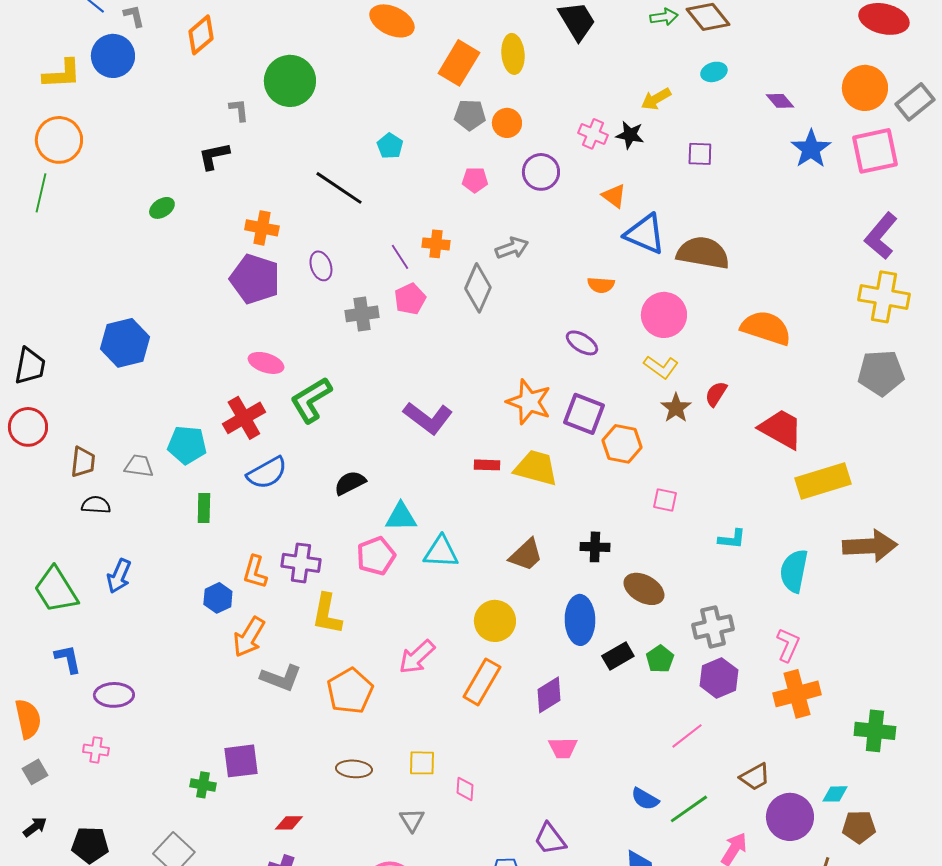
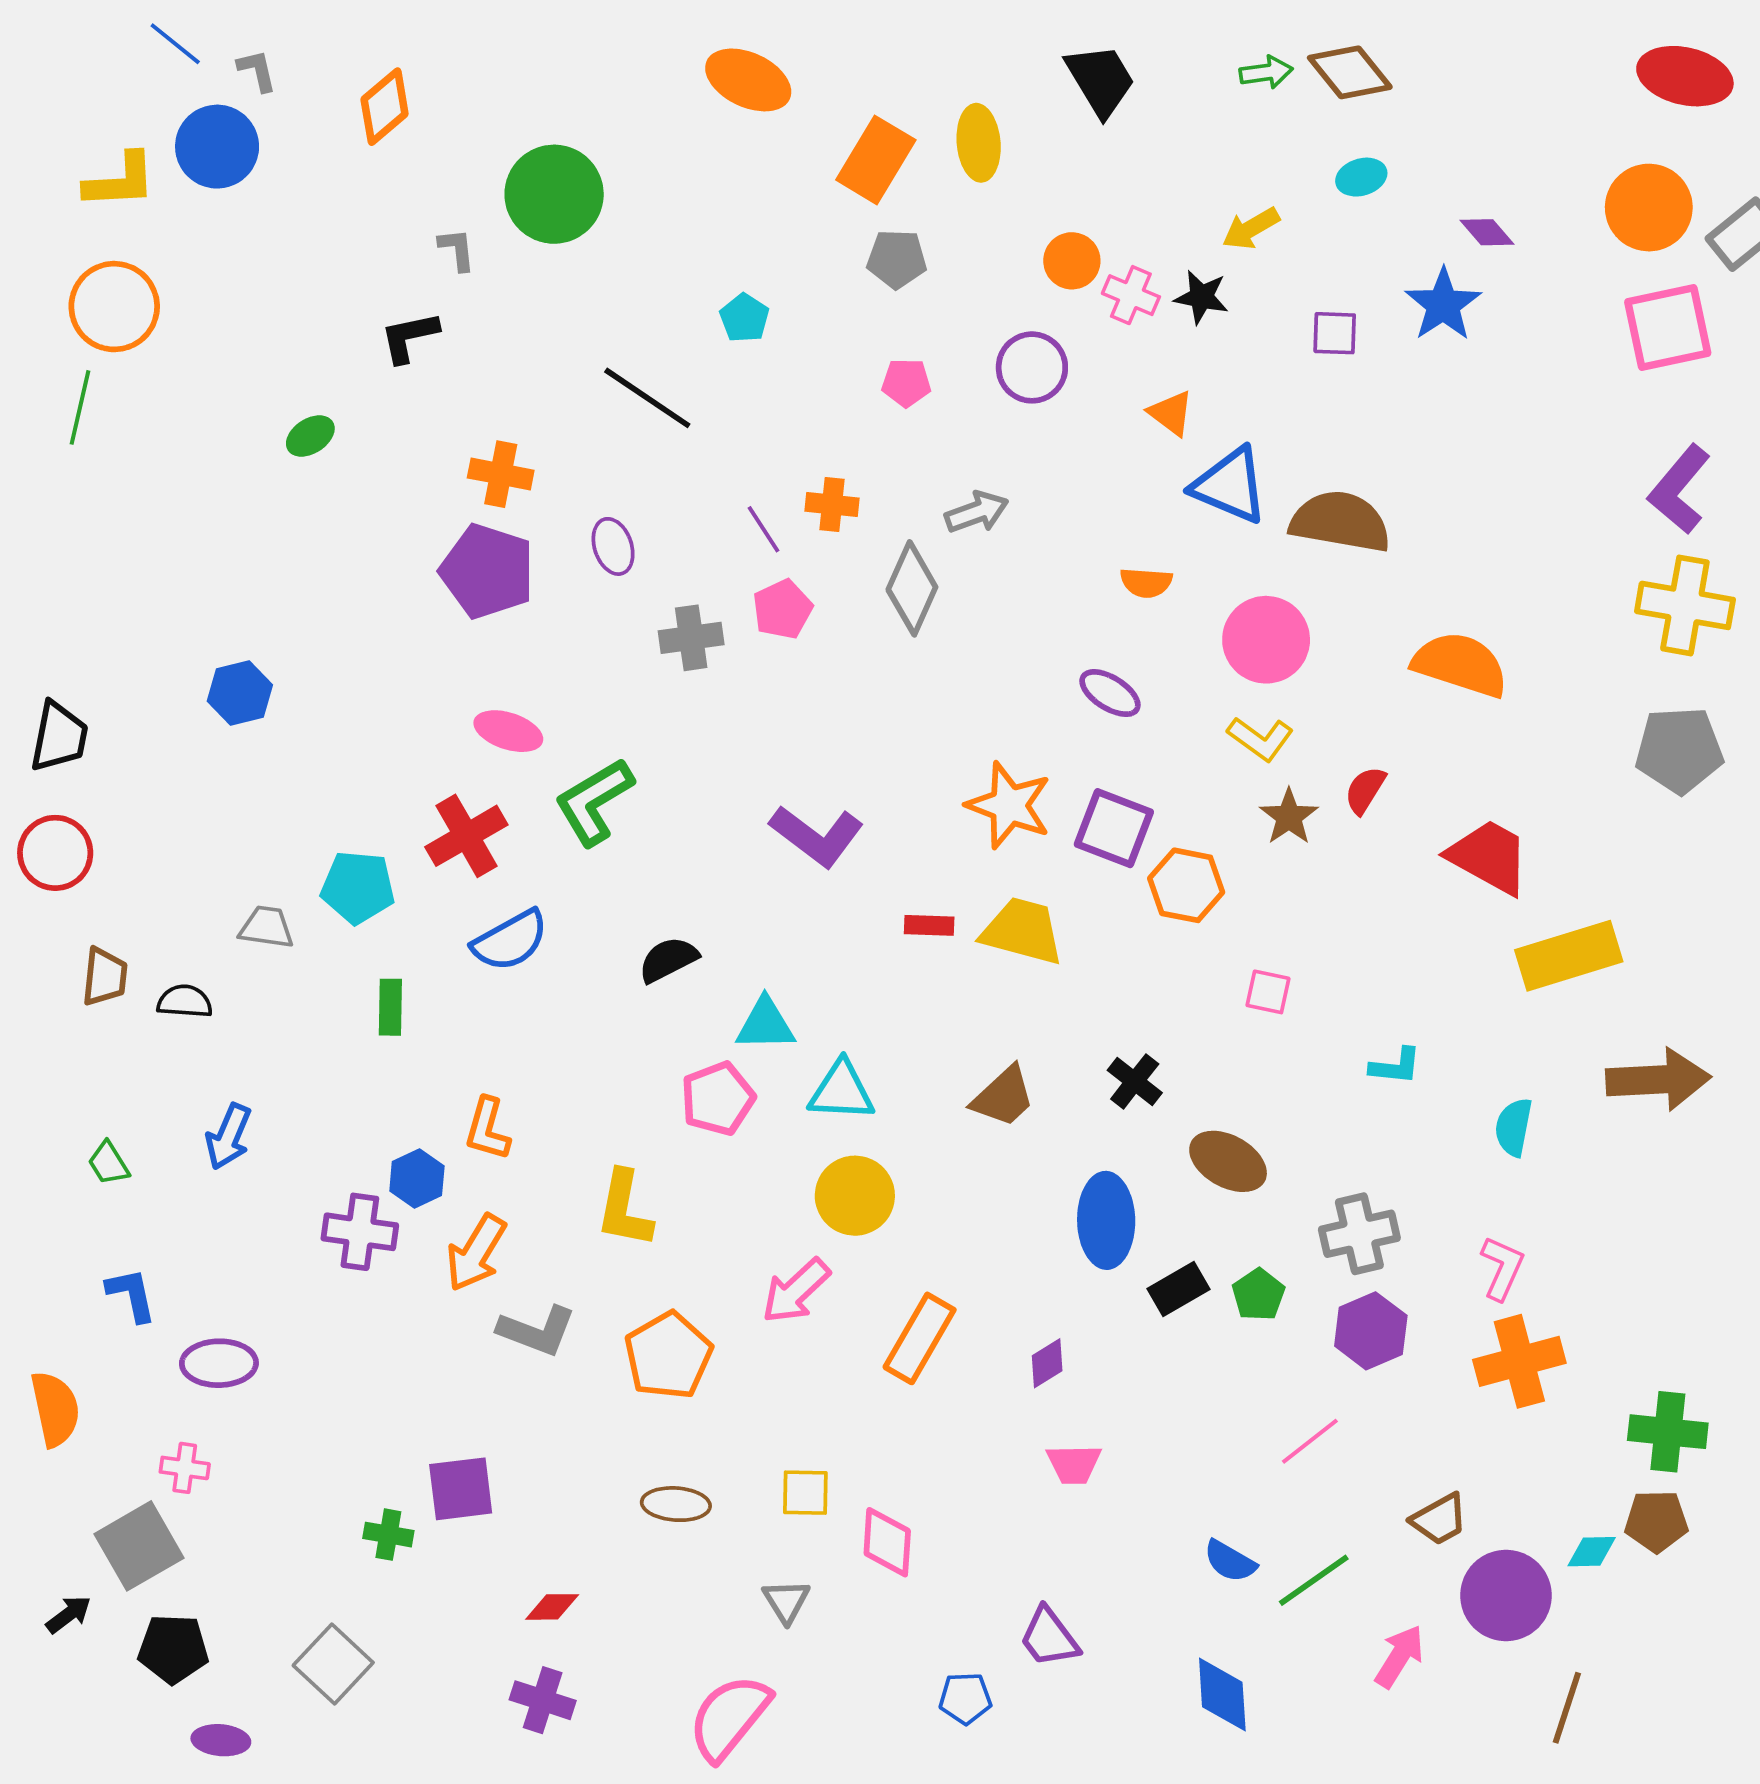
orange circle: (507, 123) -> (1072, 261), moved
blue star: (811, 149) -> (1443, 305), moved
blue hexagon: (125, 343) -> (240, 693), size x0.7
brown trapezoid: (83, 462) -> (105, 977), moved
black cross: (595, 547) -> (1135, 1081), turned 36
purple cross: (301, 563) -> (360, 1232), moved
cyan semicircle: (794, 571) -> (1514, 1127), size x0.7
green trapezoid: (56, 590) -> (109, 1163), size x0.5
yellow circle: (495, 621) -> (855, 1196), moved
purple diamond: (549, 695) -> (1047, 1363), size x0.7
gray square: (35, 772) -> (139, 1546), moved, size x1.8
pink diamond: (465, 789) -> (887, 1542), size x1.5
brown pentagon: (859, 827) -> (1656, 1521), moved

